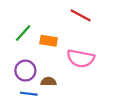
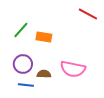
red line: (81, 15) -> (88, 14), moved
pink semicircle: (81, 58) -> (73, 69), moved

